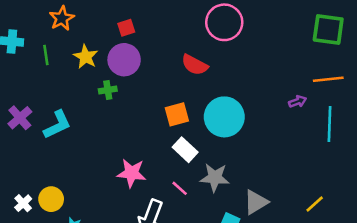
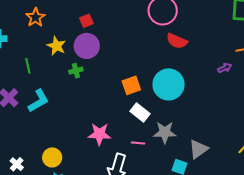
green line: (46, 55) -> (28, 66), moved
red semicircle: (195, 65) -> (177, 41), moved
pink line: (180, 188) -> (138, 143), turned -32
yellow circle: (51, 199) -> (52, 157), moved

